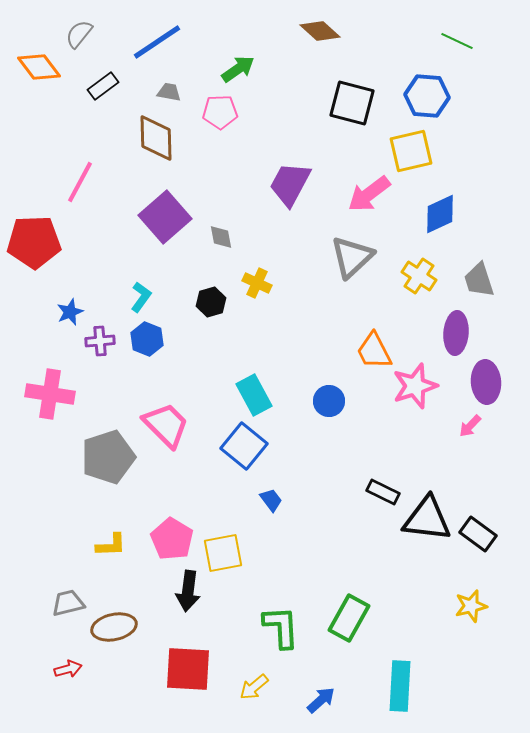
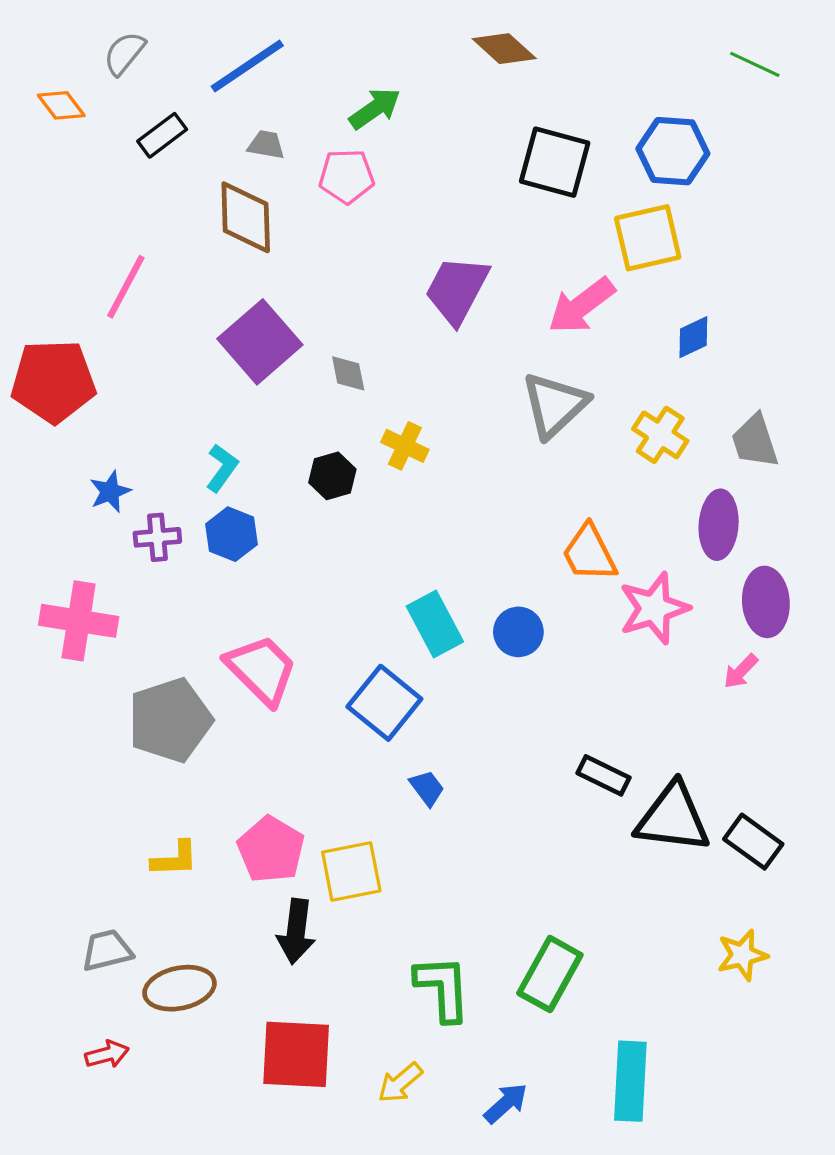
green line: (457, 41) -> (755, 64), moved
orange diamond: (39, 67) -> (61, 105), size x0.7
blue diamond: (440, 214) -> (693, 337), size x0.7
cyan rectangle: (254, 395) -> (435, 624), moved

